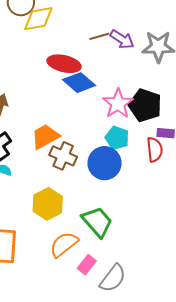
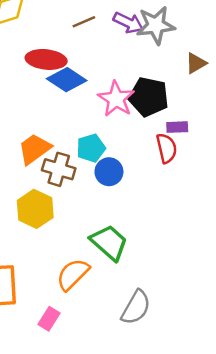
purple arrow: (122, 39) -> (128, 23), moved
cyan pentagon: (117, 138) -> (91, 148), moved, turned -30
blue circle: (105, 163) -> (109, 172), size x0.7
yellow hexagon: (48, 204) -> (35, 209), moved
pink rectangle: (87, 265) -> (49, 319), moved

